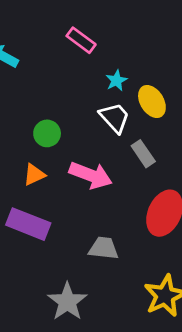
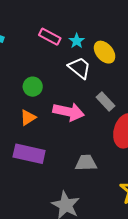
pink rectangle: (81, 40) -> (50, 37), moved
gray rectangle: (143, 154) -> (105, 101), moved

